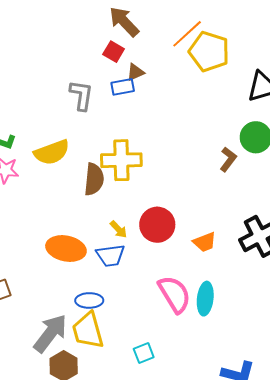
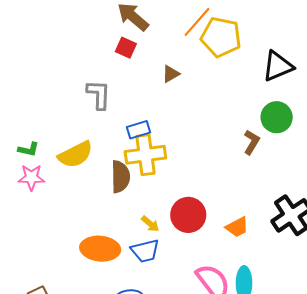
brown triangle: (135, 72) -> (171, 74), moved
blue rectangle: (123, 87) -> (139, 130), moved

